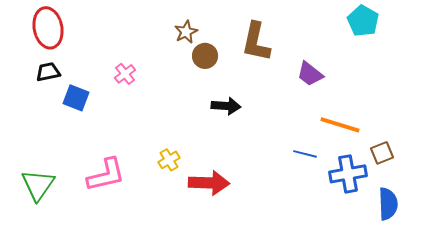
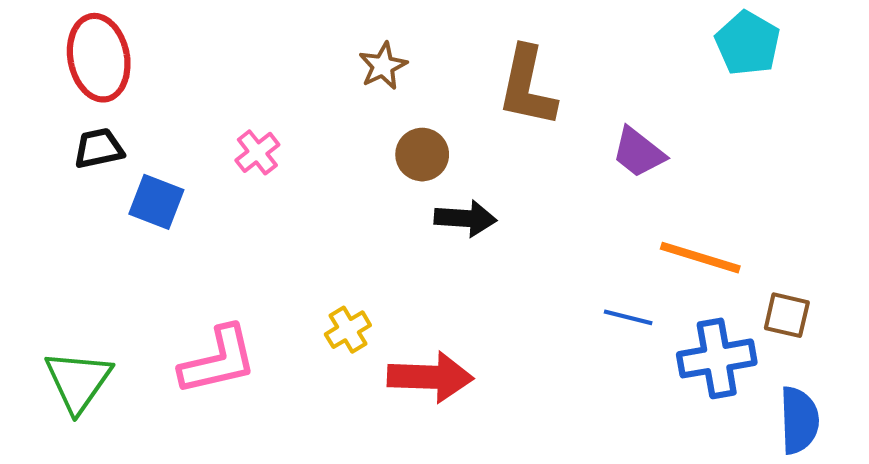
brown circle: (205, 56) -> (422, 155), moved
brown square: (382, 153) -> (787, 315), turned 35

